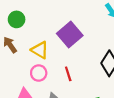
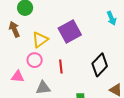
yellow triangle: (40, 50) -> (40, 40), turned 42

